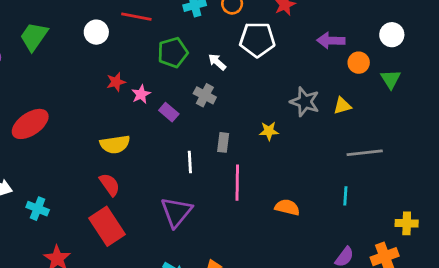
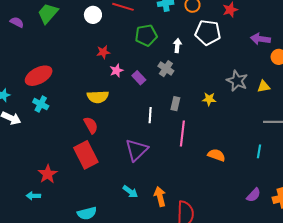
white arrow: (217, 62) -> (177, 46), turned 48
pink star: (141, 94) -> (116, 71), moved
cyan cross: (38, 209) -> (41, 104), moved

